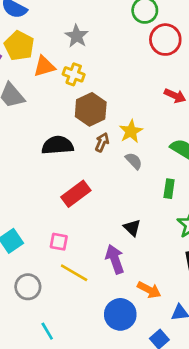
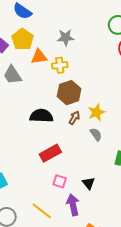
gray star: (77, 36) -> (66, 37), turned 30
yellow cross: (74, 74) -> (60, 65), turned -35
pink square: (59, 242) -> (60, 181), moved

